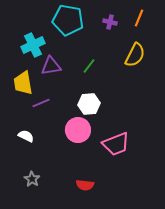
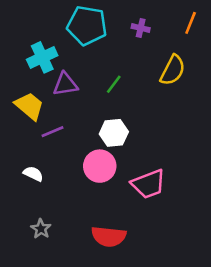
orange line: (139, 18) -> (191, 23), moved
yellow trapezoid: (23, 83) -> (29, 106), turned 140
red semicircle: (85, 185) -> (109, 236), size x1.5

